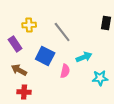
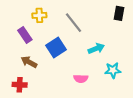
blue square: (45, 56) -> (56, 47), turned 30
pink semicircle: (65, 71) -> (81, 79), moved, turned 80
red cross: (24, 92) -> (20, 85), moved

